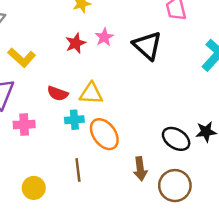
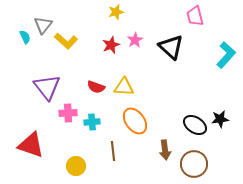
yellow L-shape: (22, 58) -> (66, 41), moved
cyan cross: (74, 120) -> (92, 122), moved

